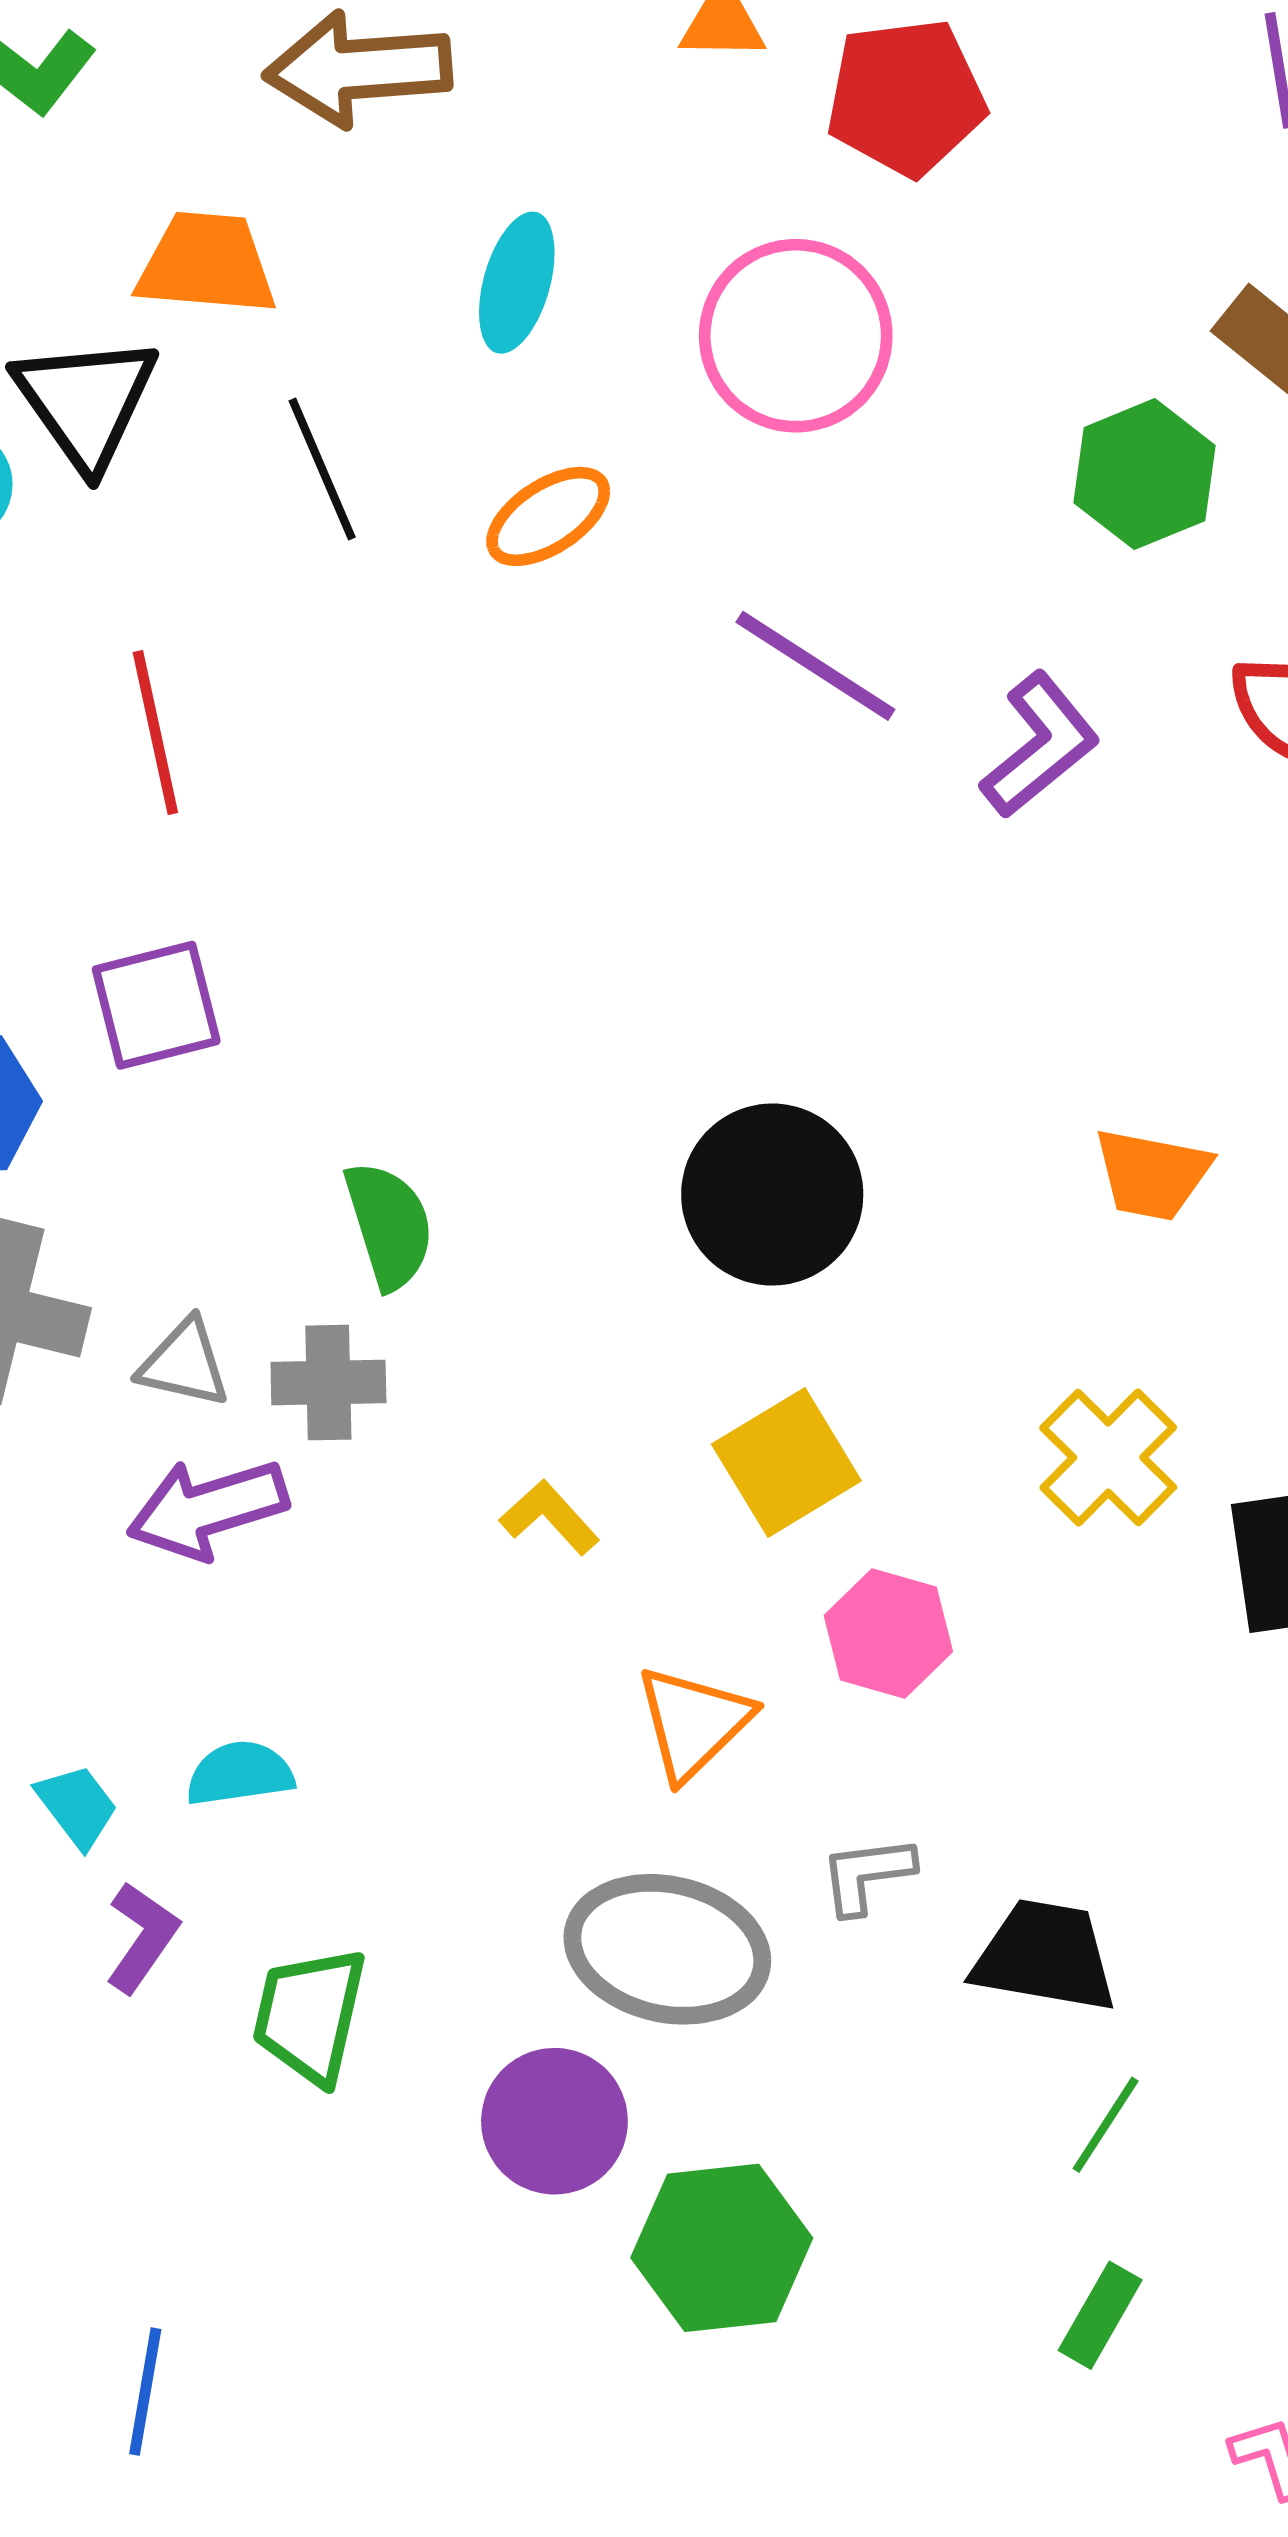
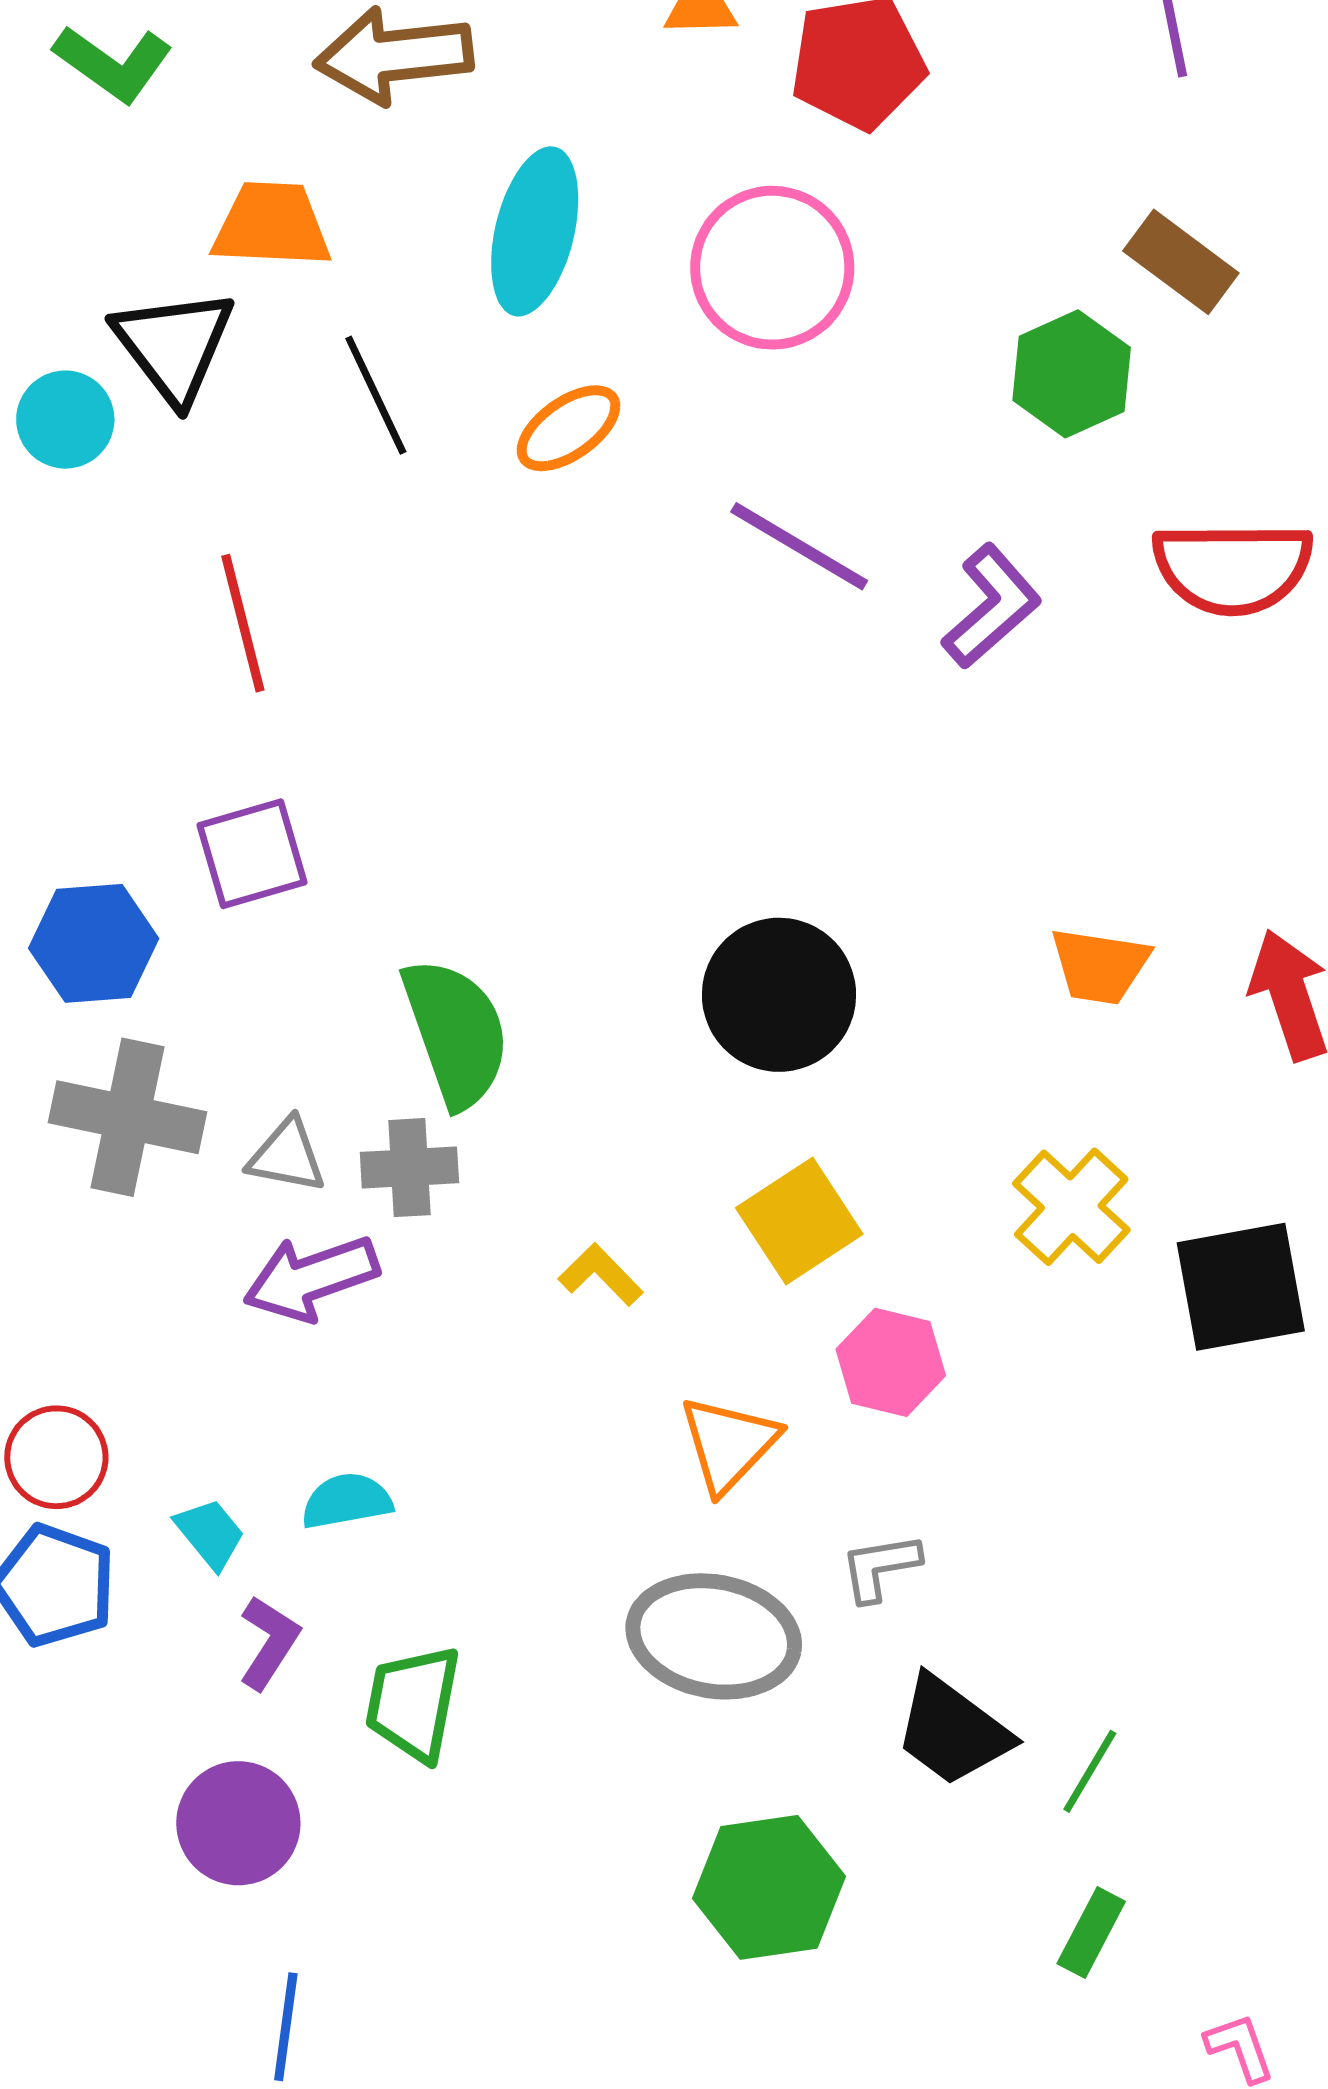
cyan ellipse: (517, 283) -> (535, 231), size x1.4
green semicircle: (389, 1225) -> (456, 1033), size x1.4
black trapezoid: (1045, 1956) -> (953, 1731), moved, turned -151
purple circle: (554, 2121) -> (238, 1823), moved

